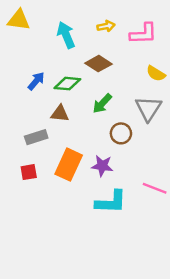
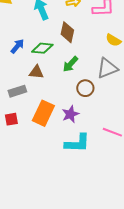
brown diamond: (99, 64) -> (67, 32), turned 70
gray triangle: (148, 108) -> (107, 68), turned 35
purple star: (102, 166) -> (70, 114), turned -30

